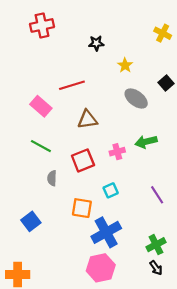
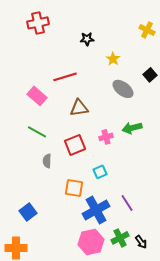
purple line: (157, 195) -> (127, 203), moved
blue square: (31, 221) -> (28, 212), moved
green cross: (156, 245) -> (120, 238), moved

